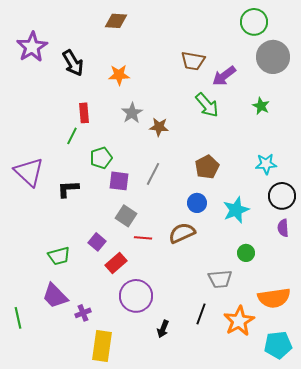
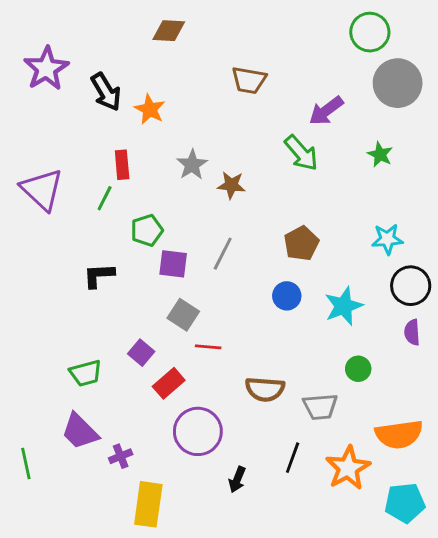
brown trapezoid: (193, 61) -> (249, 80), moved
orange star: (119, 75) -> (150, 109), moved, turned 30
purple triangle: (29, 172) -> (42, 189), moved
brown semicircle: (182, 233) -> (265, 389), moved, turned -152

